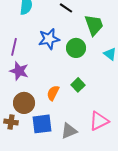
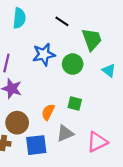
green square: (78, 85) -> (75, 103), turned -32
gray triangle: (69, 131) -> (65, 133), moved

